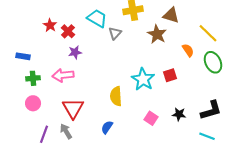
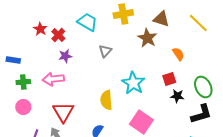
gray triangle: (115, 33) -> (105, 51), moved
yellow line: (208, 33) -> (198, 23), moved
green ellipse: (213, 62) -> (203, 87), moved
red square: (170, 75) -> (169, 79), moved
black star: (179, 114) -> (177, 96), moved
pink square: (151, 118) -> (141, 122), size x1.6

